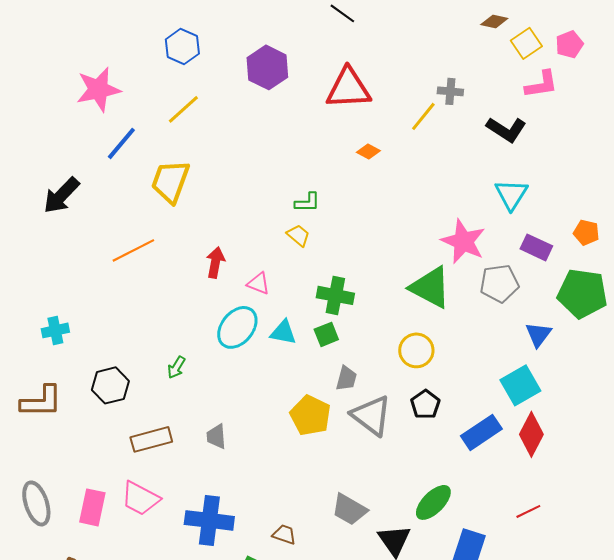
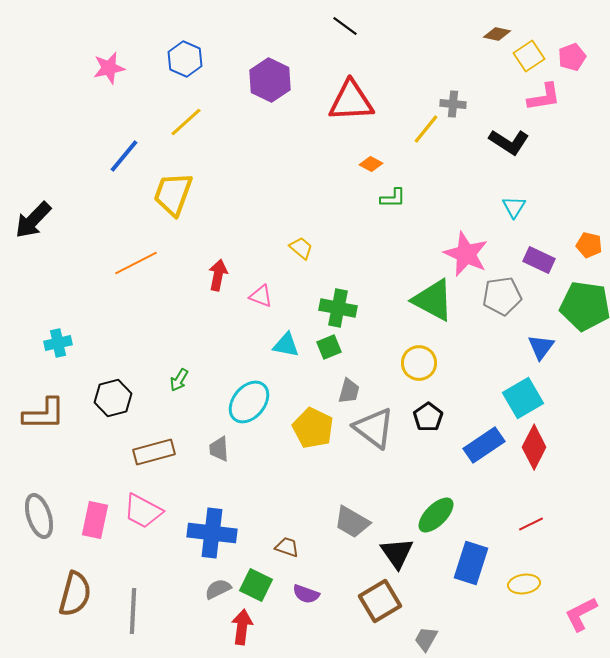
pink star: (98, 89) -> (109, 68), moved, size x0.7
cyan triangle: (511, 194) -> (514, 207), size x0.7
black arrow: (61, 195) -> (33, 220), moved
green L-shape: (307, 202) -> (393, 198), moved
cyan ellipse: (237, 327) -> (249, 402), moved

